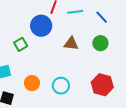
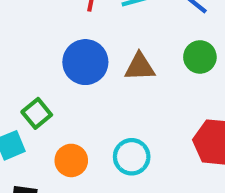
blue circle: (41, 26) -> (85, 62), moved
green square: (21, 44) -> (37, 113), moved

